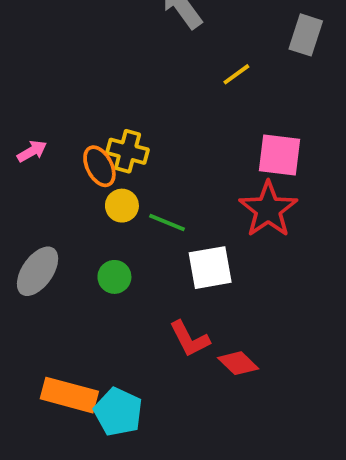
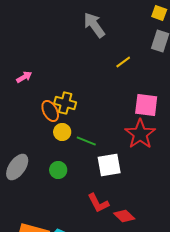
pink arrow: (32, 151) -> (24, 77), moved

